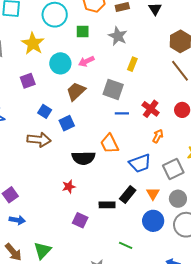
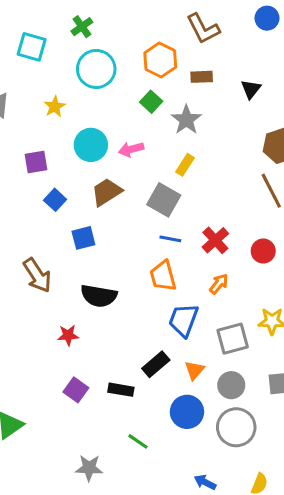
green square: (83, 32) -> (151, 102), moved, turned 32
yellow star: (33, 43) -> (55, 107), size x0.6
yellow rectangle: (132, 64) -> (185, 165), moved
blue square: (45, 111) -> (55, 200), moved
brown arrow: (39, 140) -> (37, 275), moved, turned 40
orange trapezoid: (110, 144) -> (163, 276), moved
blue trapezoid: (140, 163) -> (183, 320), turned 120
black rectangle: (107, 205) -> (121, 390), moved

